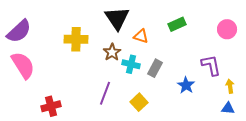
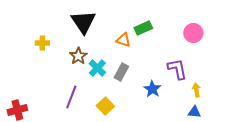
orange triangle: (141, 36) -> (123, 40), moved
yellow cross: (76, 39) -> (42, 43), size x0.6
cyan cross: (131, 64) -> (97, 68), turned 30

